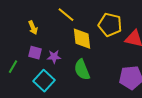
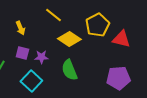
yellow pentagon: (110, 25) -> (97, 25), turned 30
yellow diamond: (82, 39) -> (69, 39), turned -50

